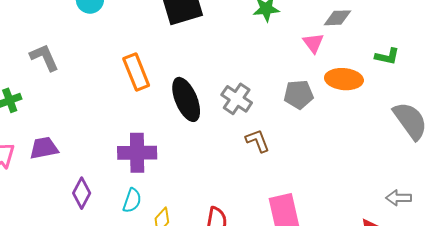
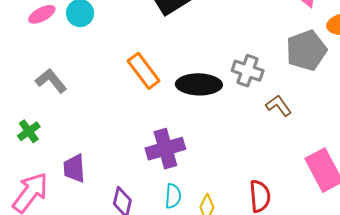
gray pentagon: (299, 95) -> (306, 50), size x1.4
black ellipse: (186, 99) -> (199, 84), turned -51
purple trapezoid: (44, 148) -> (74, 168), turned -68

